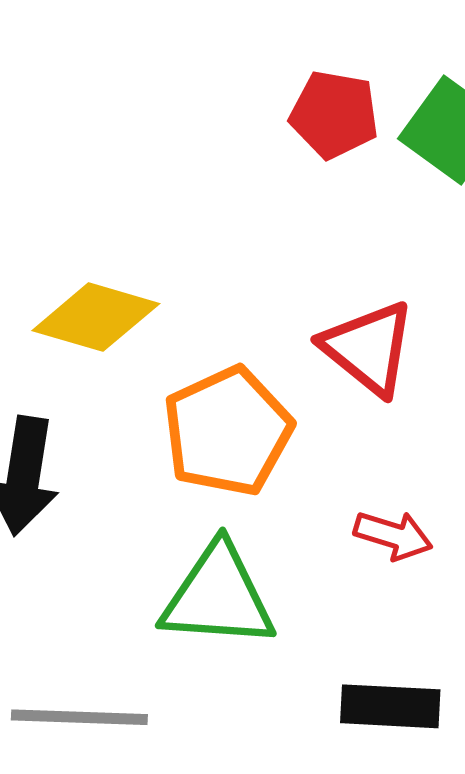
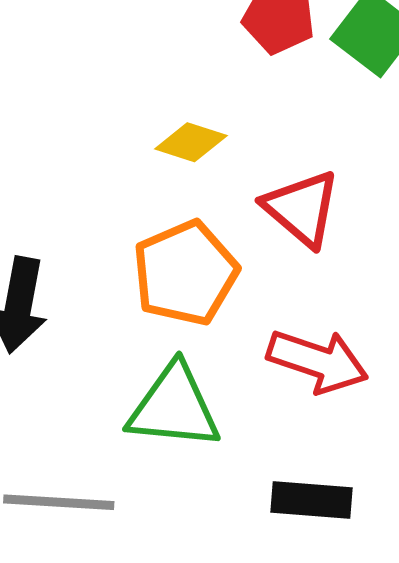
yellow diamond: (96, 317) -> (191, 142), moved, size x0.7
red arrow: (393, 535) -> (318, 361), size x1.6

